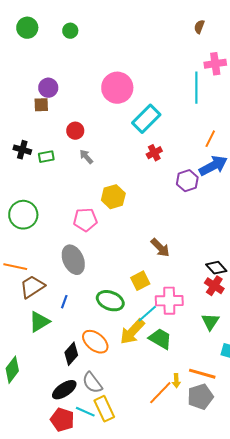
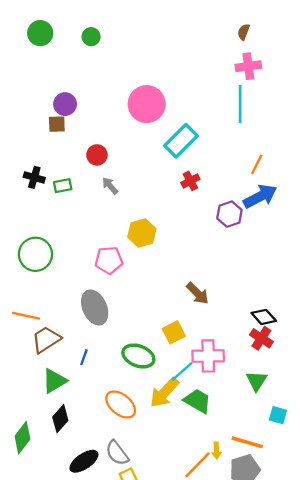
pink cross: (215, 64) -> (248, 66), moved
black diamond: (71, 354) -> (60, 419), moved

